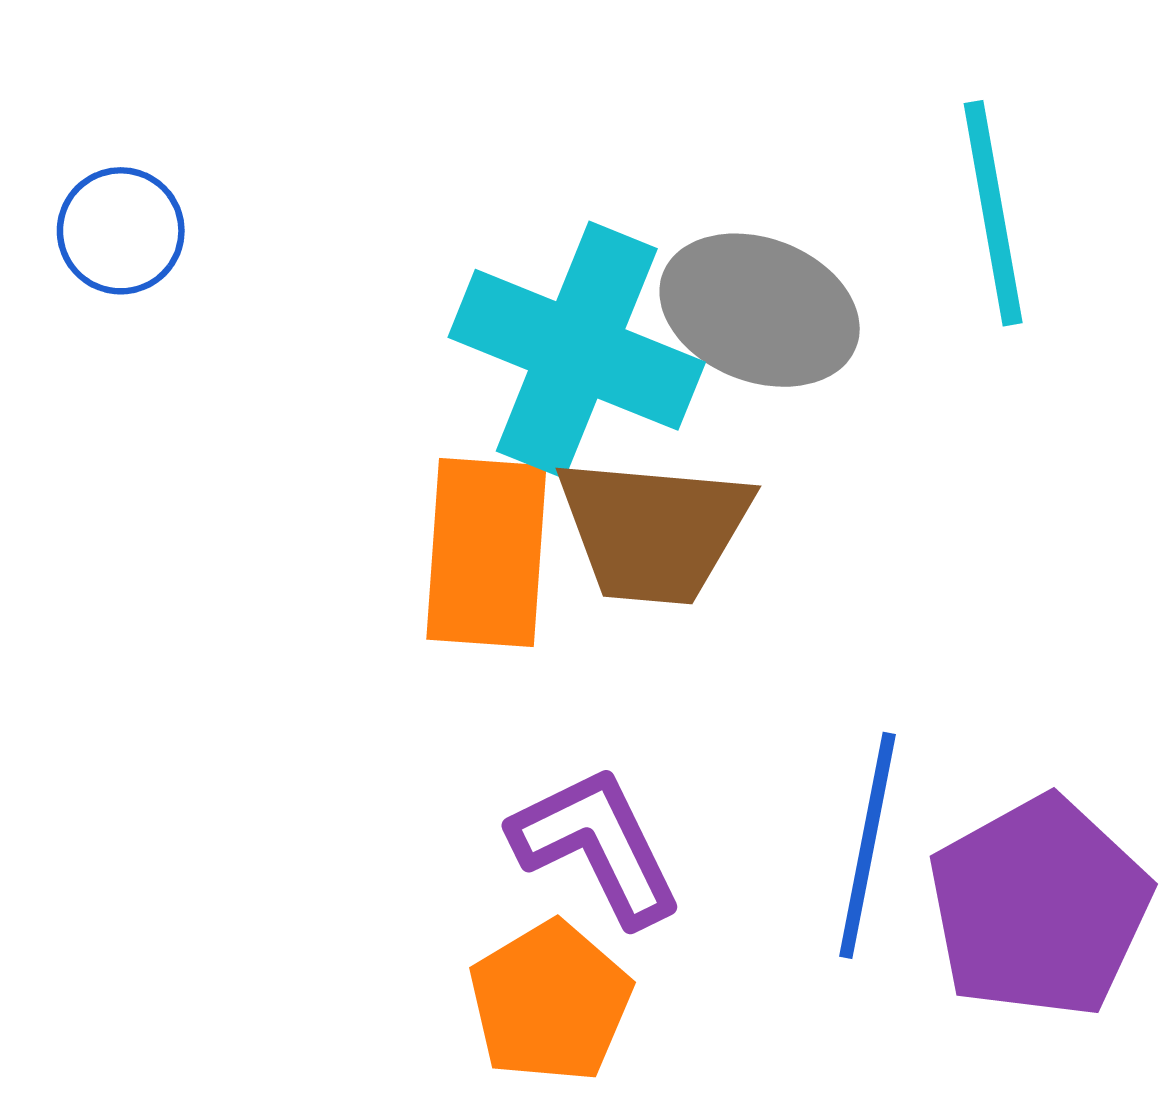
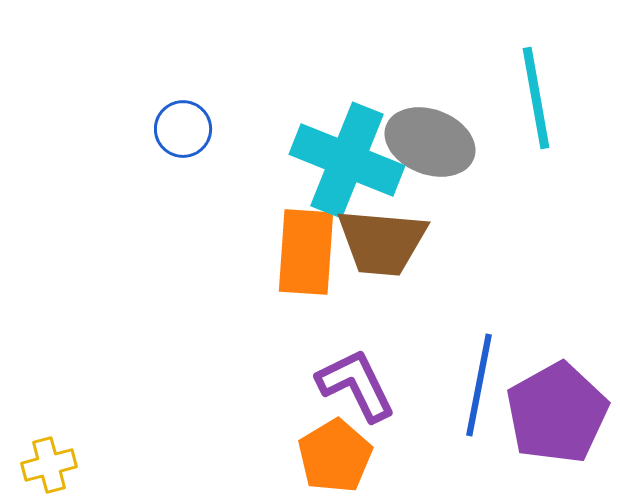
blue circle: (121, 231) -> (183, 129), moved

